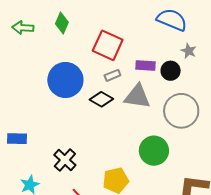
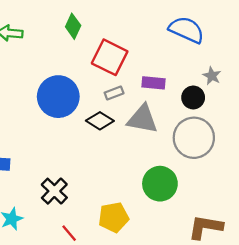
green diamond: (62, 23) -> (73, 26), moved
gray star: (189, 51) -> (212, 76), moved
black circle: (171, 71) -> (193, 97), moved

